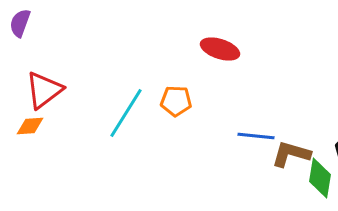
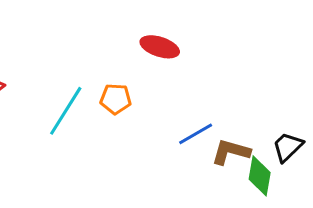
blue line: (256, 136) -> (196, 134), turned -36

